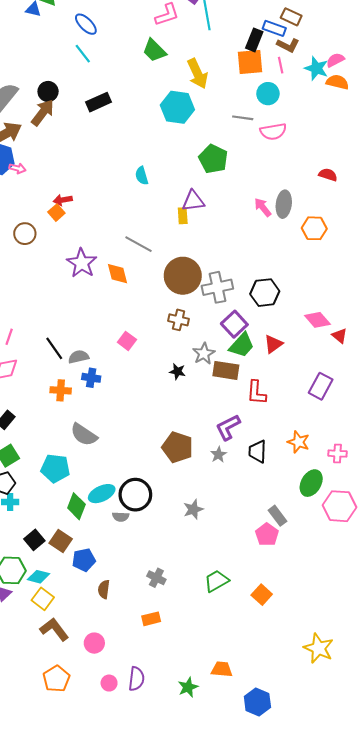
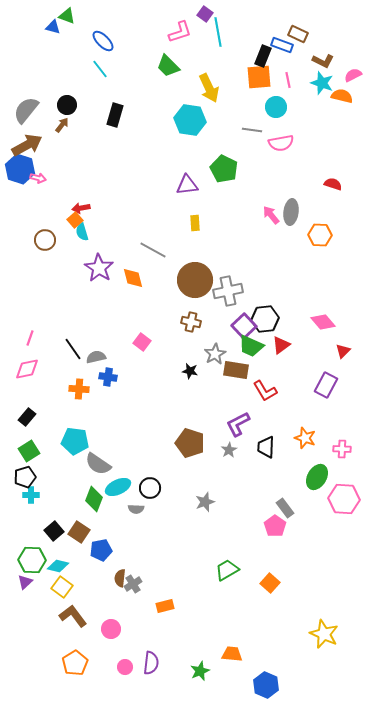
brown L-shape: (288, 45) -> (323, 61), moved
pink semicircle: (335, 60) -> (353, 75), moved
black rectangle: (99, 102) -> (115, 115), turned -50
brown arrow: (43, 113) -> (62, 125), size x0.6
cyan semicircle: (142, 176) -> (82, 232), moved
purple triangle: (193, 201) -> (187, 185), moved
black hexagon: (265, 293) -> (265, 319), moved
red triangle: (340, 336) -> (343, 351), moved, turned 35
green trapezoid: (242, 345) -> (251, 346), turned 72
red L-shape: (256, 393) -> (265, 391), turned -35
gray semicircle: (84, 435) -> (98, 464), moved
cyan pentagon: (55, 468) -> (75, 441), moved
black circle: (135, 495) -> (150, 488), size x0.7
gray cross: (156, 578) -> (133, 584), moved, turned 30

